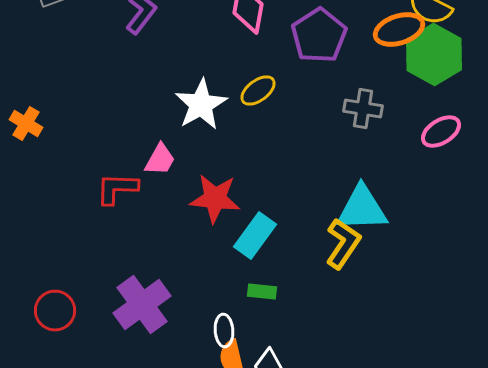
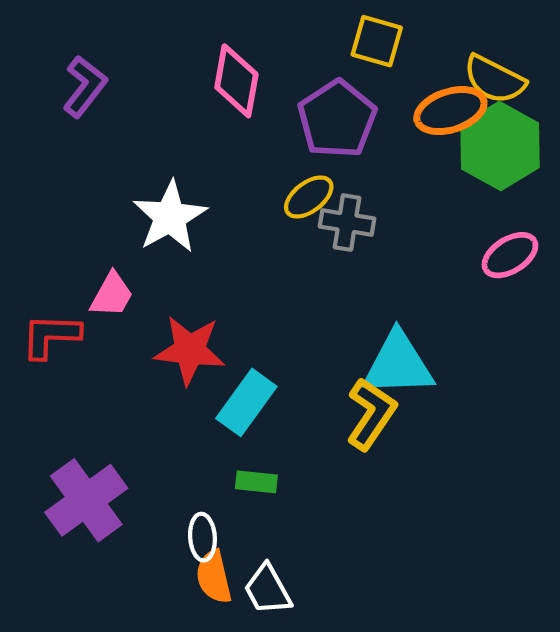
yellow ellipse: (258, 90) -> (309, 197), moved
gray cross: (363, 108) -> (347, 223), moved

